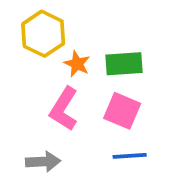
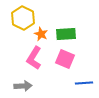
blue line: (130, 156) -> (84, 83), moved

